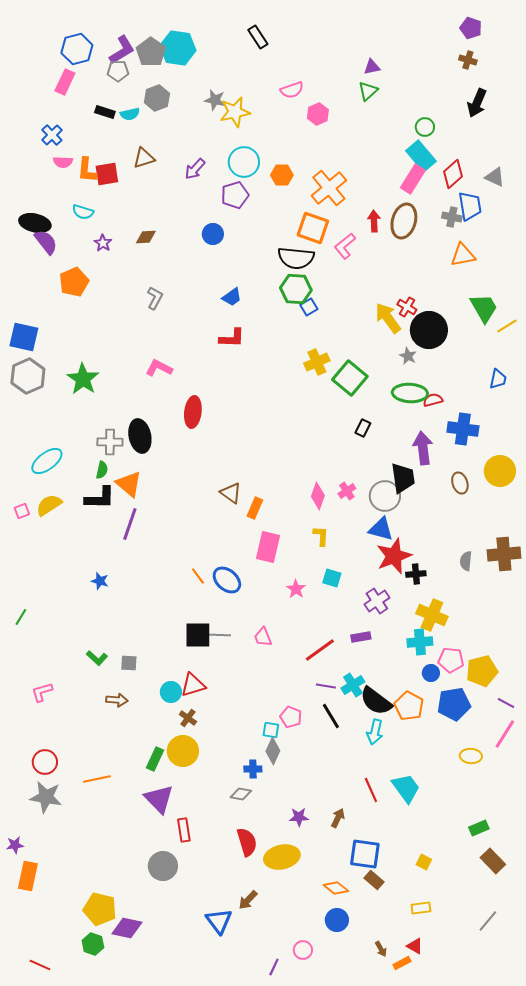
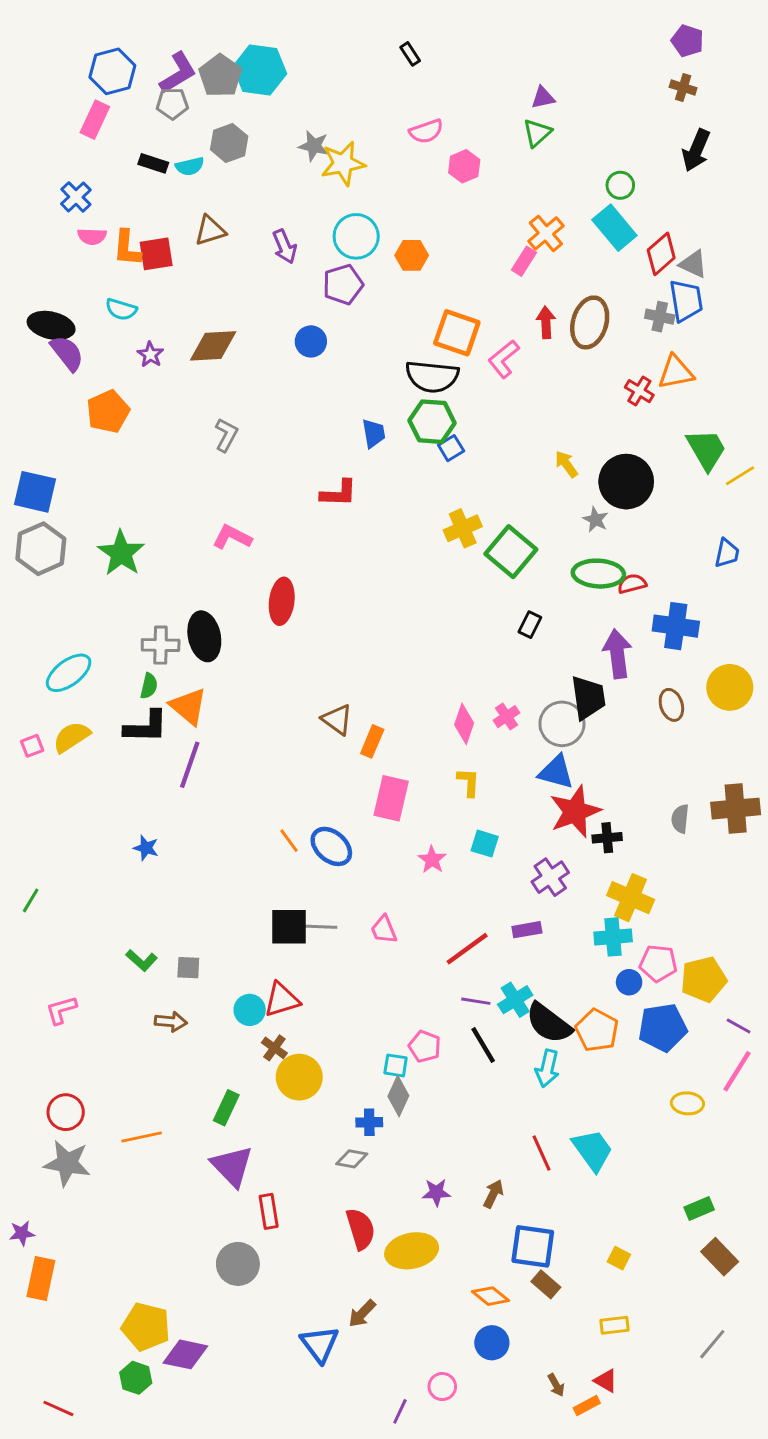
black rectangle: (258, 37) -> (410, 54), moved, size x0.7
purple arrow: (195, 169) -> (285, 247), turned -65
gray triangle: (495, 177) -> (693, 264), moved
pink rectangle: (413, 179) -> (524, 261), moved, size x0.7
orange cross: (329, 188) -> (546, 233), moved, size x0.7
brown diamond: (146, 237) -> (213, 346), size x1.6
blue trapezoid: (232, 297) -> (374, 433), moved, turned -65
red cross: (407, 307) -> (639, 391), moved
yellow arrow: (388, 318) -> (566, 464), size x0.6
yellow circle: (183, 751) -> (299, 1077), moved

